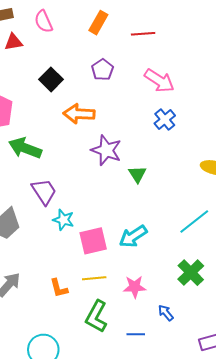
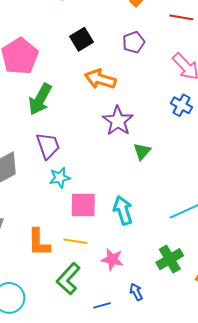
blue cross: (165, 120) -> (182, 105), turned -35
green arrow: (25, 148) -> (40, 99), turned -96
cyan star: (63, 220) -> (60, 178), turned 30
cyan arrow: (133, 236) -> (123, 210), turned 92
orange L-shape: (59, 288) -> (39, 242), size x1.4
blue line: (136, 334) -> (102, 305), turned -30

